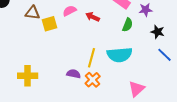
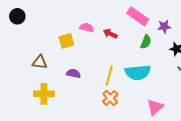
pink semicircle: (70, 11) -> (87, 28), turned 40
brown triangle: (33, 13) -> (40, 62), moved
purple semicircle: (74, 74) -> (73, 73), moved

